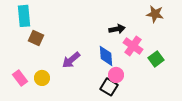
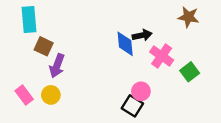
blue diamond: (106, 56) -> (125, 44), moved
purple arrow: (71, 60) -> (57, 66), moved, turned -30

